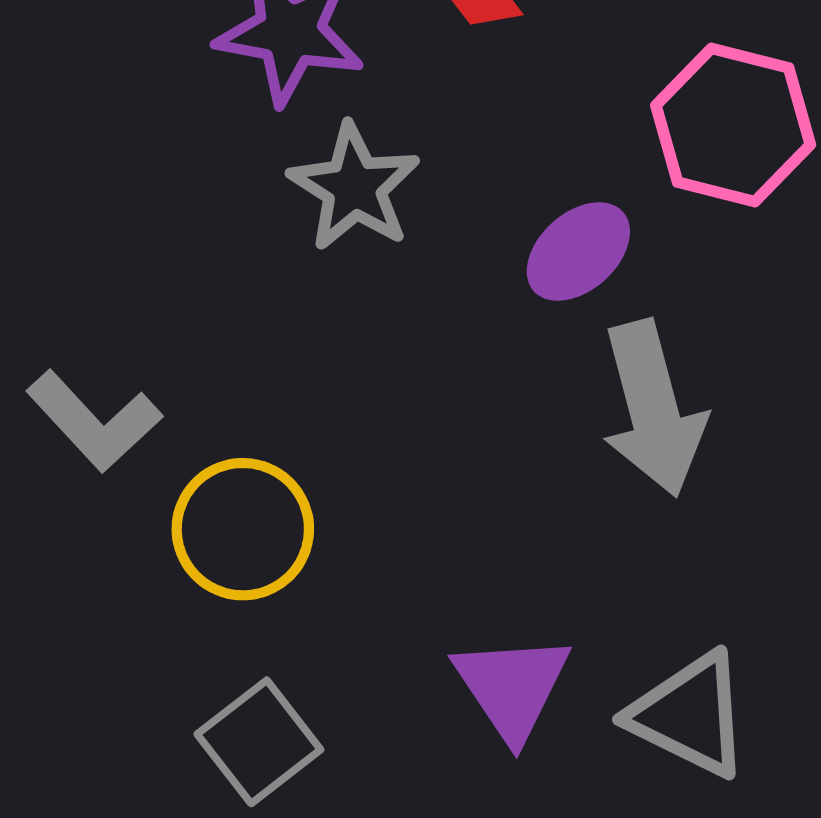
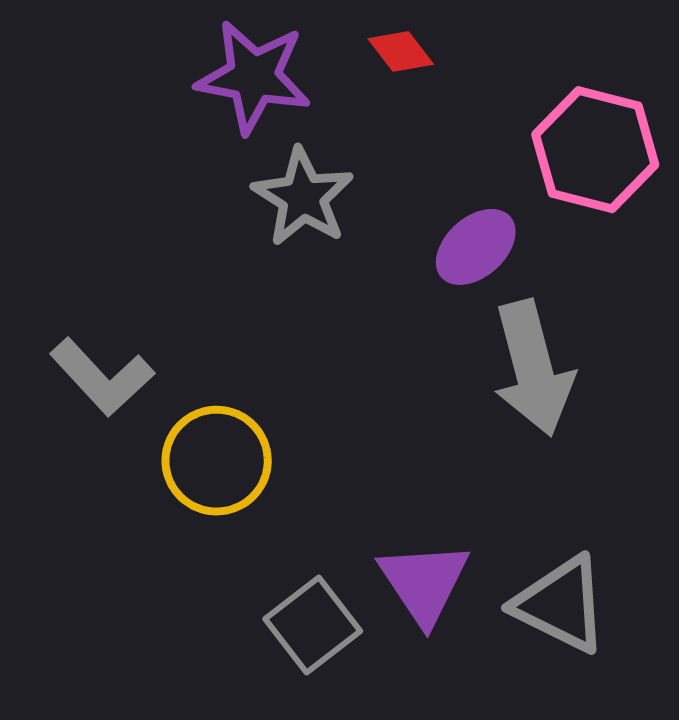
gray square: (259, 742) -> (313, 625), moved

